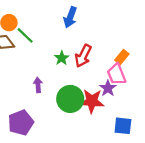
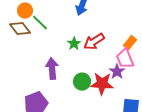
red arrow: (83, 56) -> (94, 42), turned 30
purple arrow: (38, 85) -> (52, 69), size x1.5
green circle: (70, 99) -> (82, 82), size x0.7

